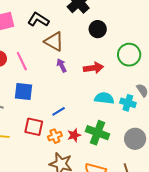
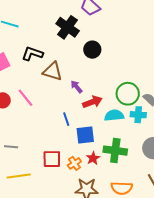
green circle: (129, 55) -> (128, 94), moved
purple arrow: (62, 65) -> (77, 87), moved
red arrow: (93, 68) -> (92, 102), moved
blue square: (24, 91) -> (85, 135), moved
blue line: (59, 111) -> (66, 119), moved, turned -64

